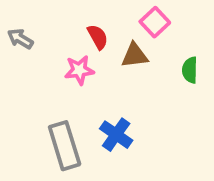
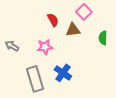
gray arrow: (20, 39) -> (12, 46), moved
pink star: (79, 70) -> (45, 47), moved

